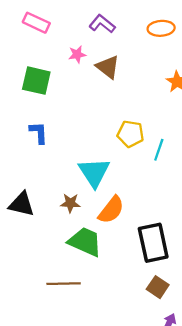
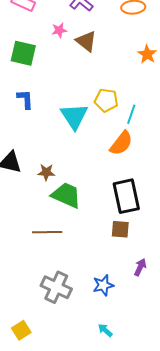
cyan triangle: (94, 172) -> (74, 116), moved
brown star: (70, 203) -> (46, 172), moved
orange semicircle: (111, 210) -> (121, 143), moved
brown square: (158, 287) -> (120, 229), moved, turned -30

